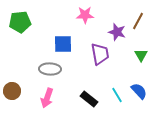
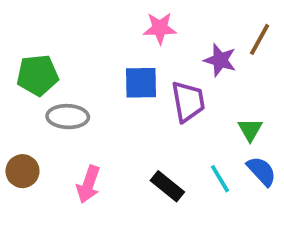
green pentagon: (20, 22) -> (38, 75), moved
blue square: (63, 44) -> (141, 83), moved
green triangle: (141, 55) -> (250, 130), moved
gray ellipse: (50, 69) -> (68, 117), moved

